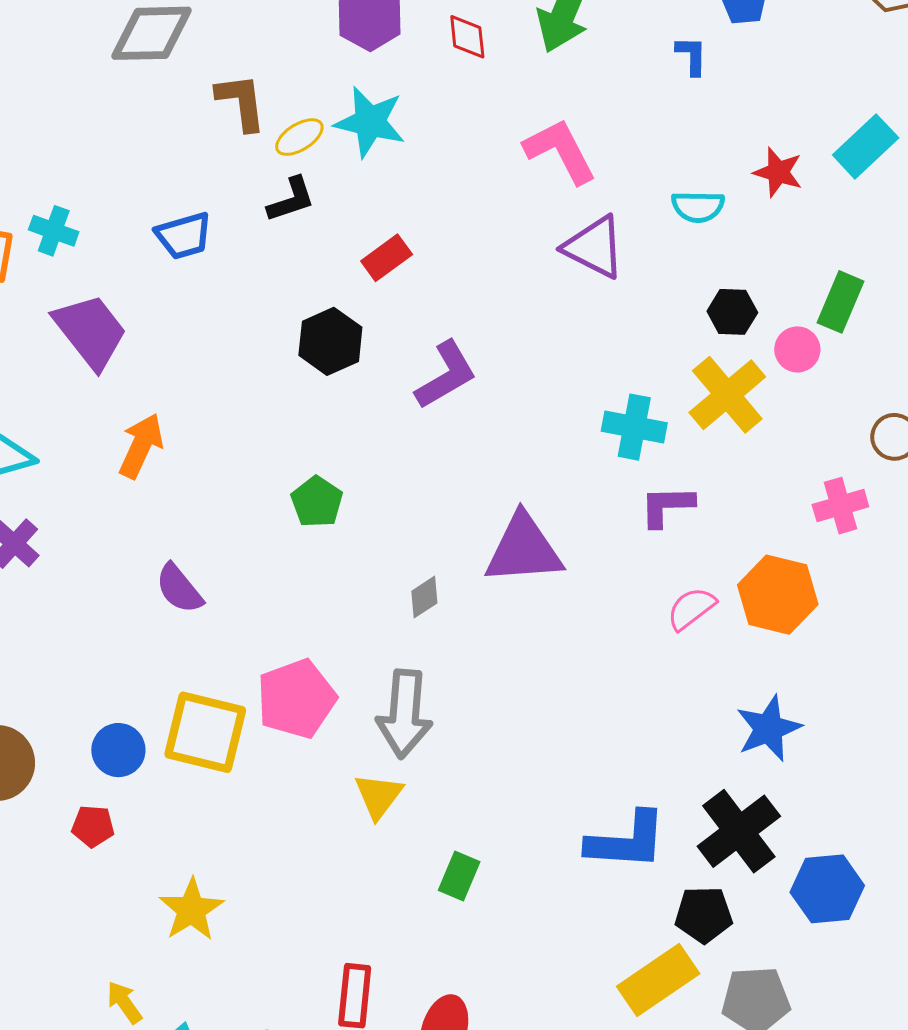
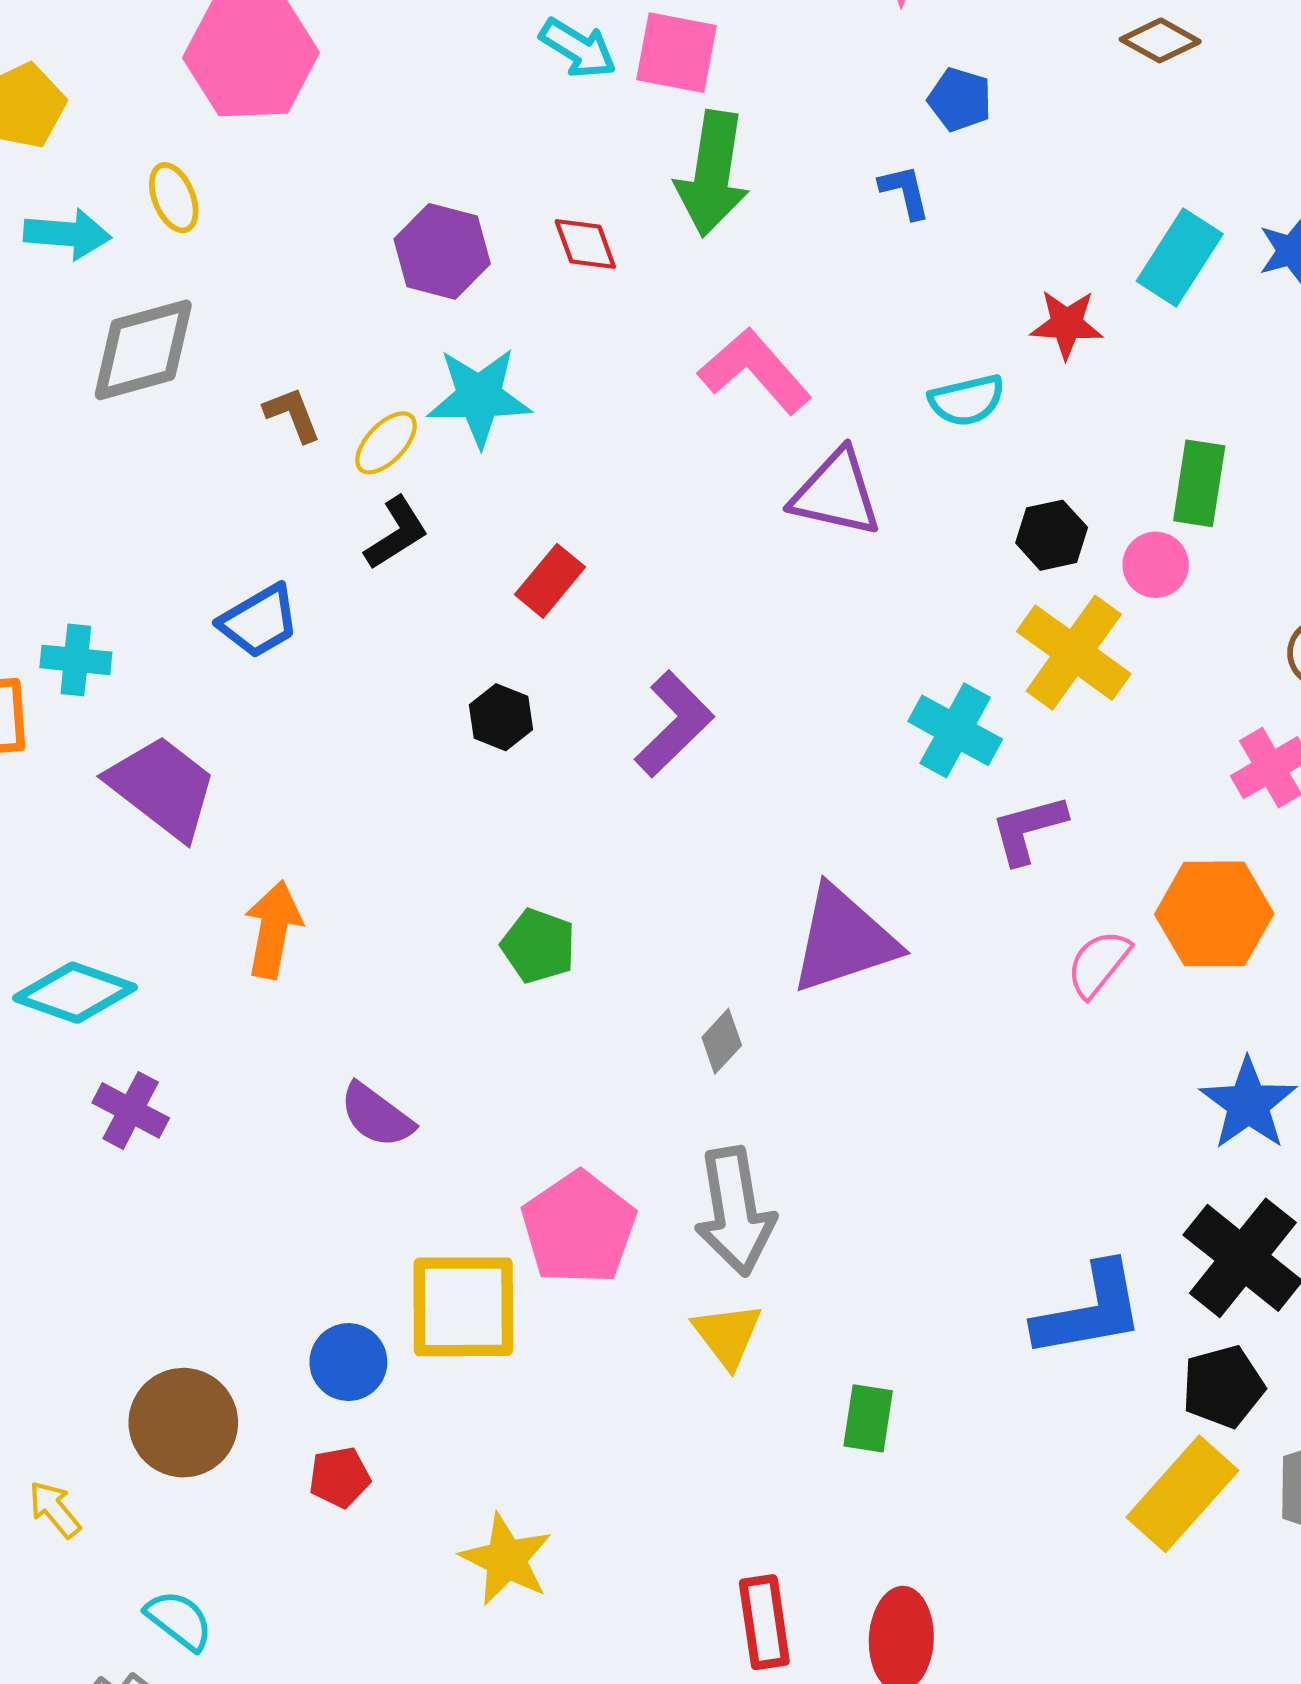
brown L-shape: (241, 102) -> (292, 414), size x0.7
black hexagon: (330, 341) -> (501, 717), size x0.7
cyan cross: (634, 427) -> (955, 730), turned 32

